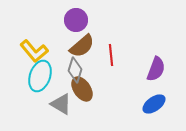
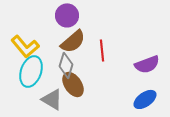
purple semicircle: (156, 69) -> (147, 64), turned 50

